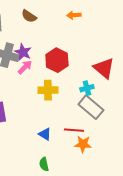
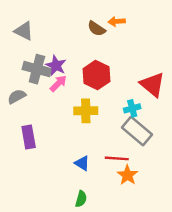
brown semicircle: (29, 16) -> (96, 29), moved
orange star: (83, 144) -> (127, 175), turned 30
green semicircle: (44, 164) -> (81, 199), turned -152

